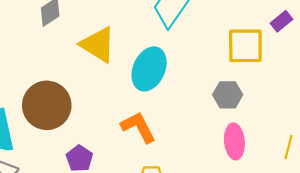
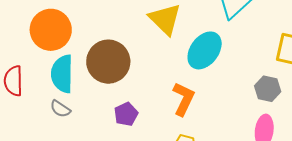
orange L-shape: (138, 127) -> (184, 99), turned 40

